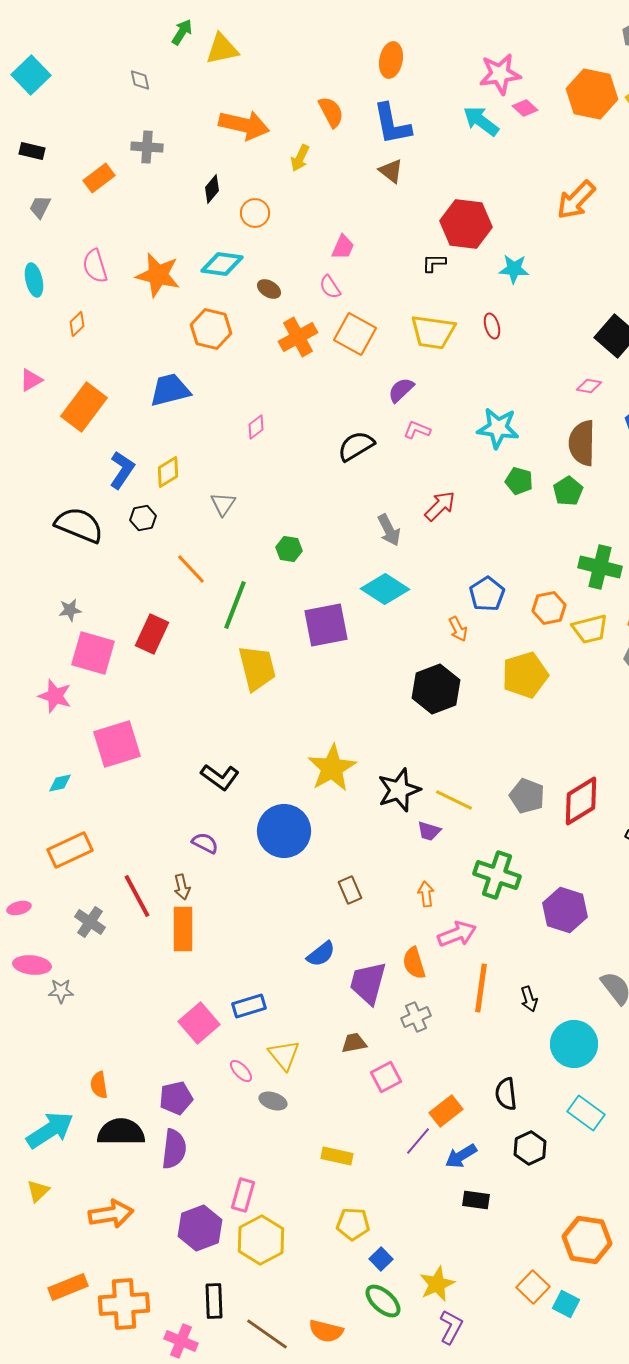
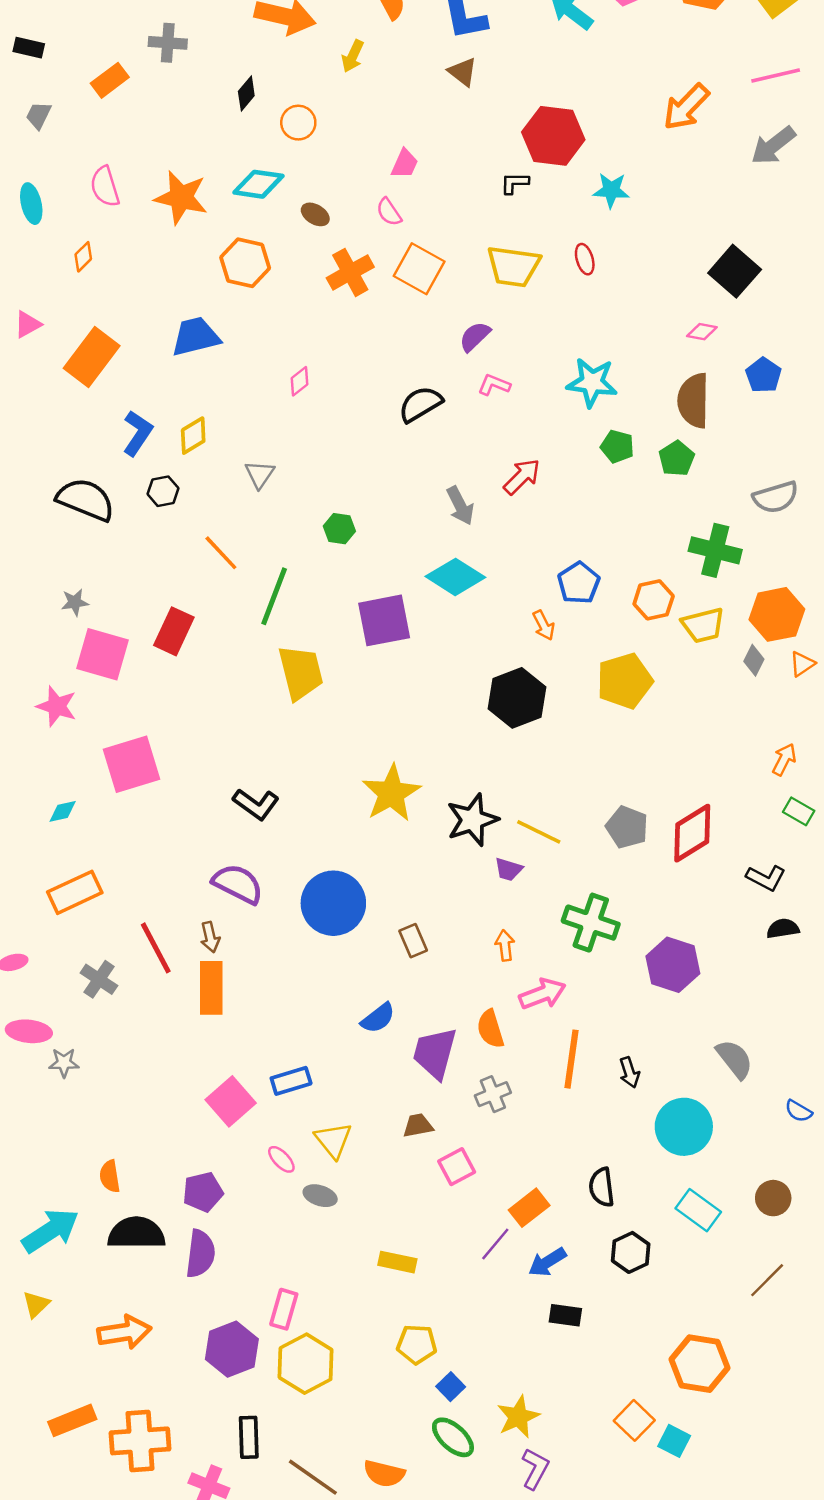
blue circle: (284, 831) -> (333, 903), moved
purple semicircle: (205, 843) -> (238, 884), size x1.6

